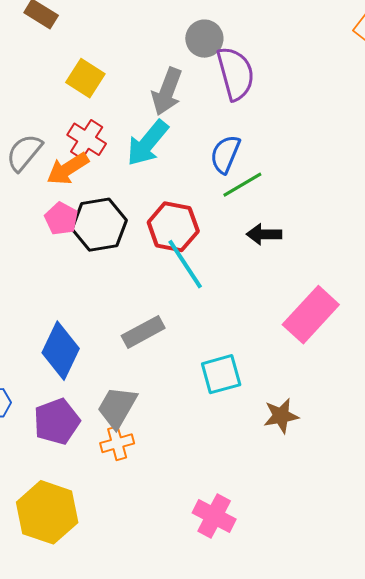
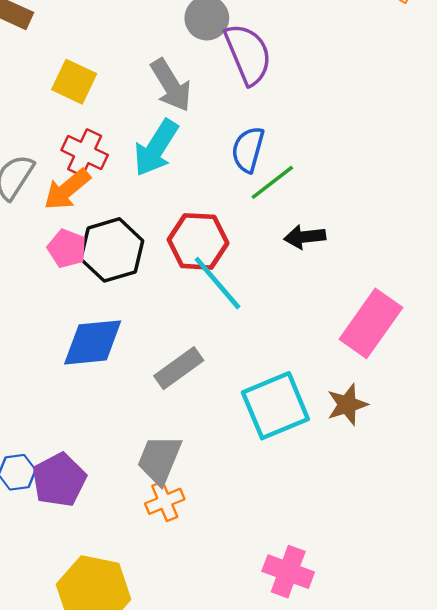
gray arrow: (167, 92) -> (171, 85), turned -45
blue diamond: (61, 351) -> (93, 342), moved, turned 66
cyan square: (221, 374) -> (275, 406), size x1.4
brown star: (281, 416) -> (347, 405), moved
purple pentagon: (57, 422) -> (59, 480), moved

